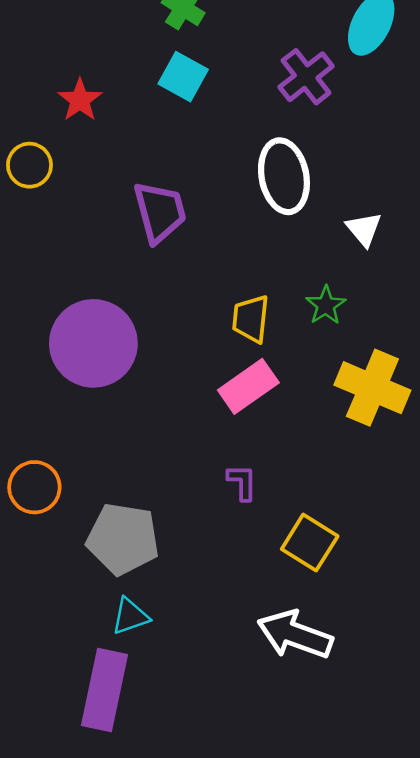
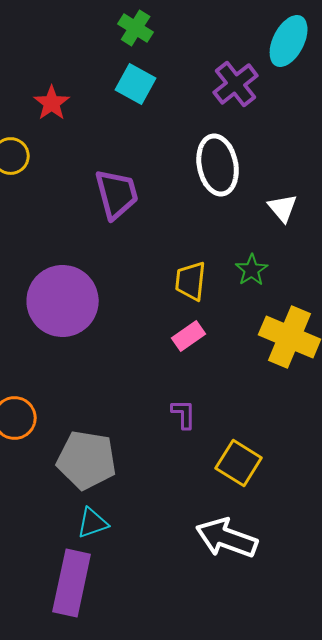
pink rectangle: (248, 386) -> (189, 336), size x0.7

